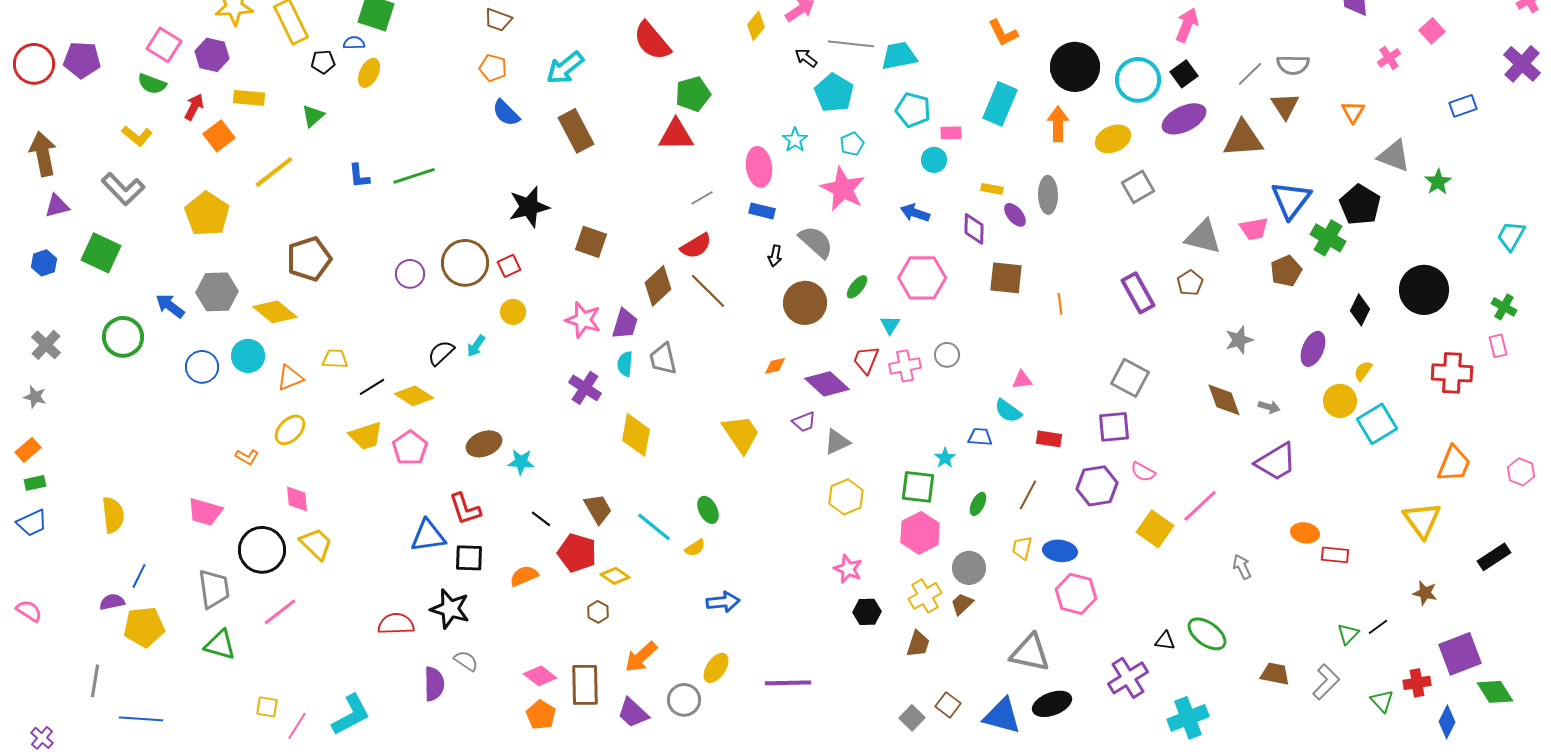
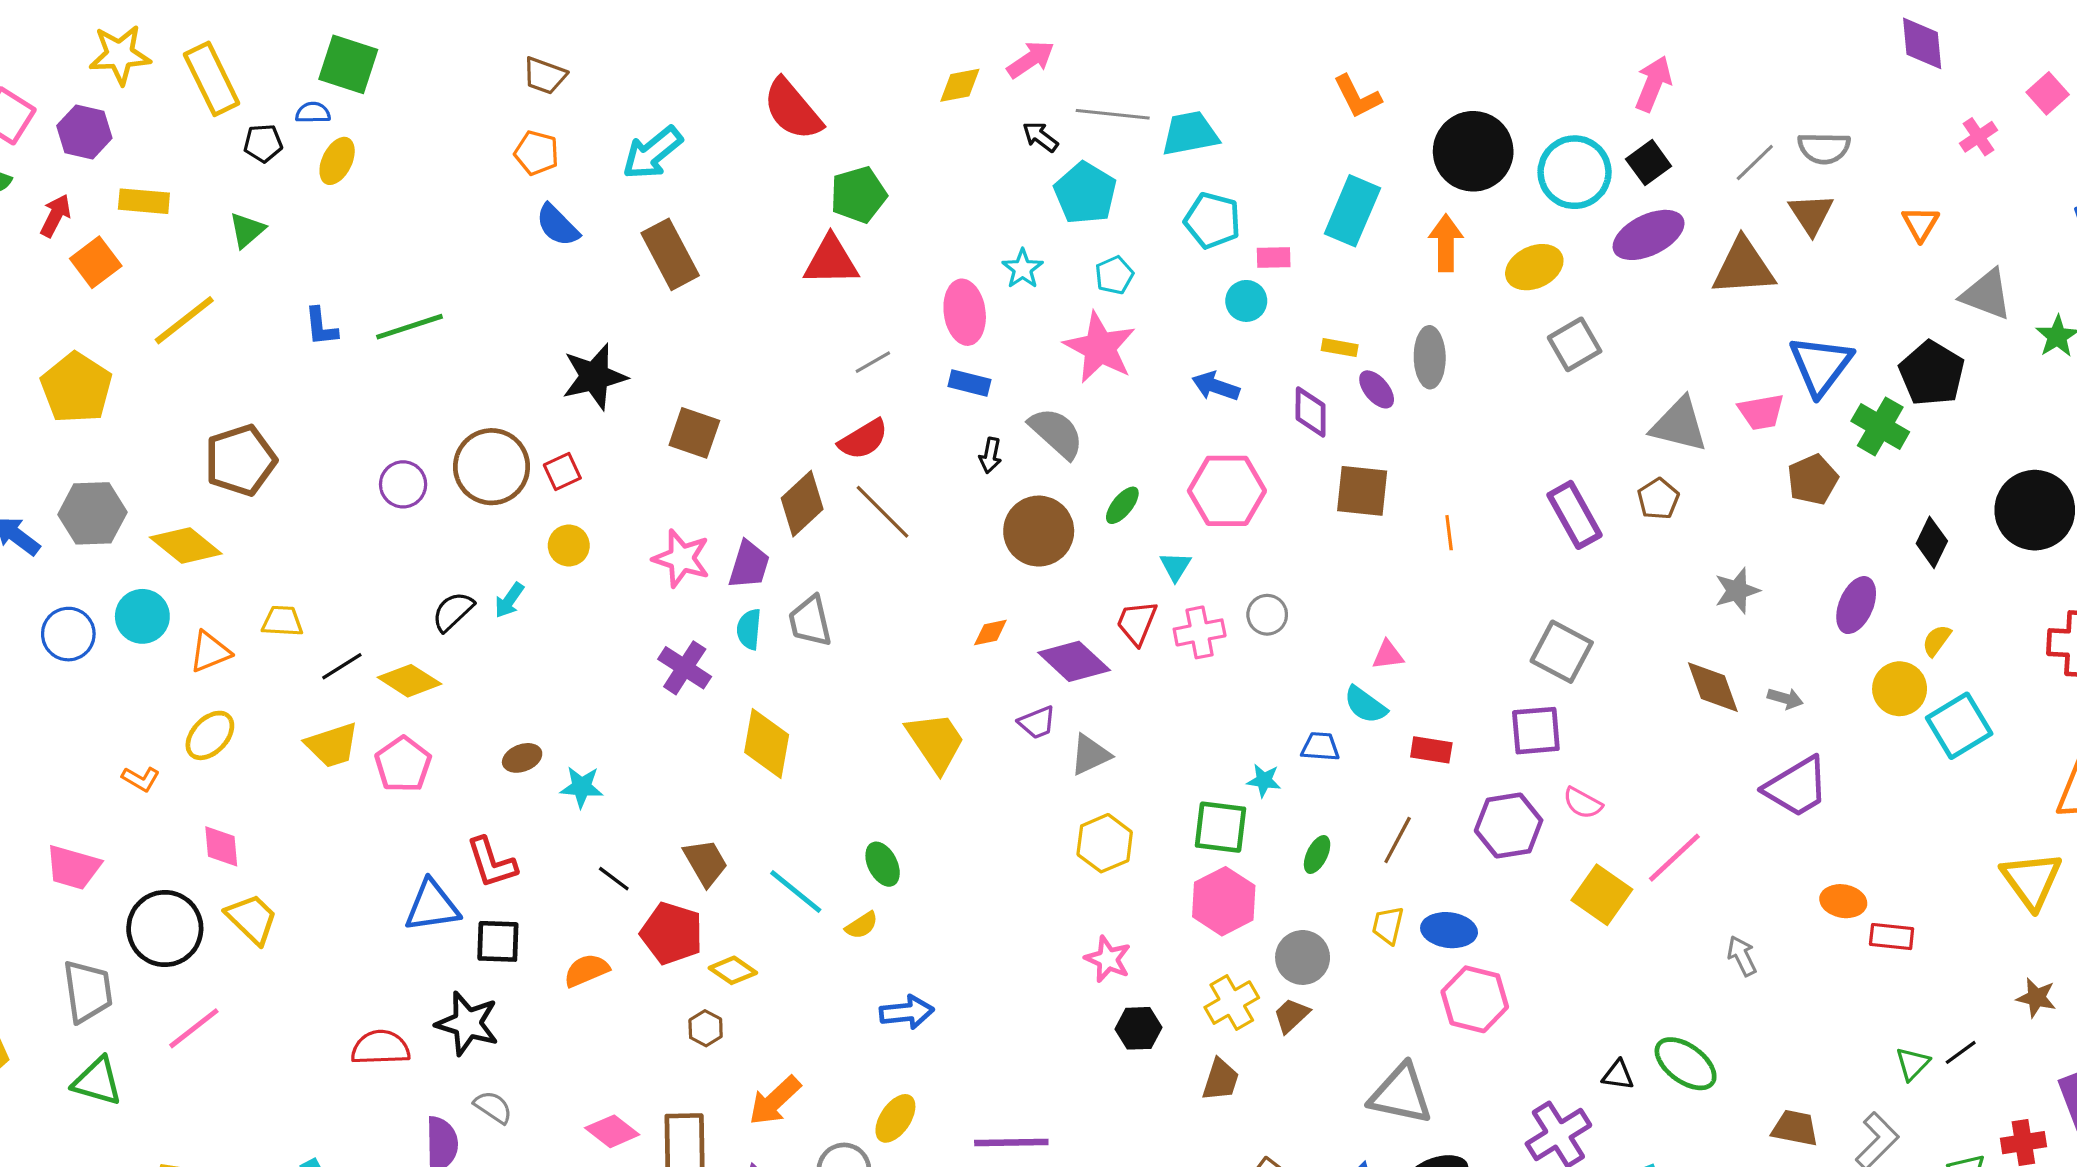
yellow diamond: (756, 26) -> (960, 85), turned 40
brown ellipse: (484, 444) -> (522, 758), size x0.7
cyan star: (945, 458) -> (1264, 780), turned -30

